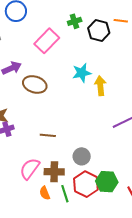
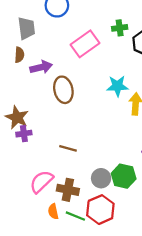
brown ellipse: (35, 84) -> (63, 90), turned 50
green hexagon: (107, 182) -> (124, 176), moved
green line: (65, 194) -> (75, 216), turned -60

